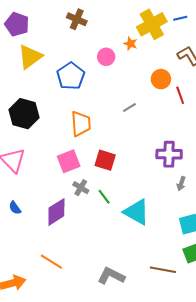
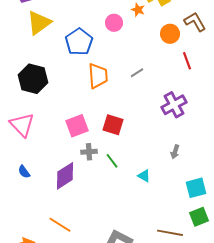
orange circle: (161, 79) -> (170, 34), moved
orange trapezoid: (81, 124) -> (98, 76), moved
purple cross: (169, 154) -> (174, 105), moved, turned -30
gray arrow: (181, 184) -> (175, 152), moved
gray cross: (81, 188) -> (89, 152), turned -35
cyan triangle: (137, 212) -> (144, 176), size x0.5

